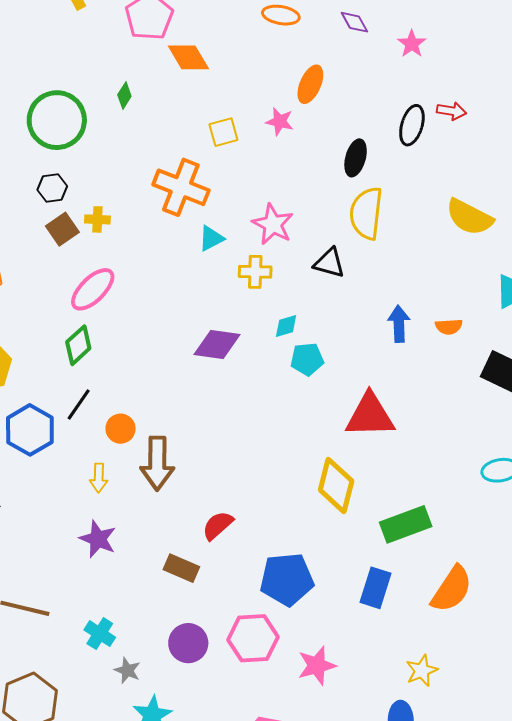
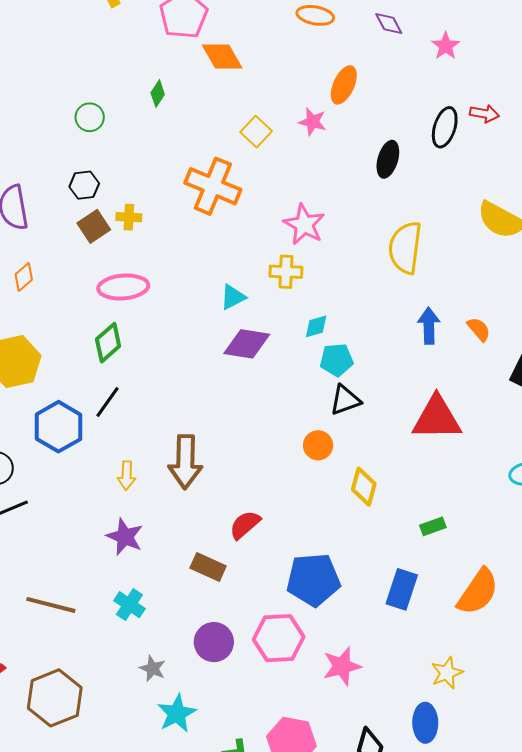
green circle: (57, 120) -> (90, 117), size x0.5
yellow square: (223, 132) -> (256, 132), turned -32
yellow semicircle: (366, 213) -> (405, 248), moved
cyan triangle: (211, 238) -> (233, 297), moved
black triangle: (329, 263) -> (345, 400), moved, turned -36
pink ellipse: (93, 289) -> (123, 287), turned 39
orange semicircle: (449, 327) -> (479, 329), turned -128
red triangle: (370, 415) -> (437, 418), moved
orange circle: (121, 429) -> (318, 445), moved
yellow diamond: (336, 486) -> (364, 487), size x0.7
green rectangle: (406, 524) -> (433, 526), size x0.5
cyan cross: (100, 634) -> (129, 605), moved

